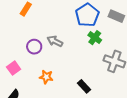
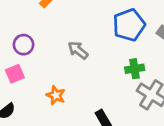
green cross: (95, 38) -> (135, 69), moved, turned 32
purple circle: (34, 47) -> (24, 45), moved

